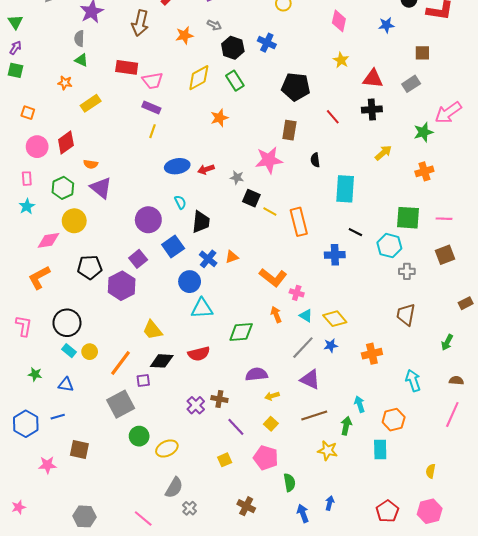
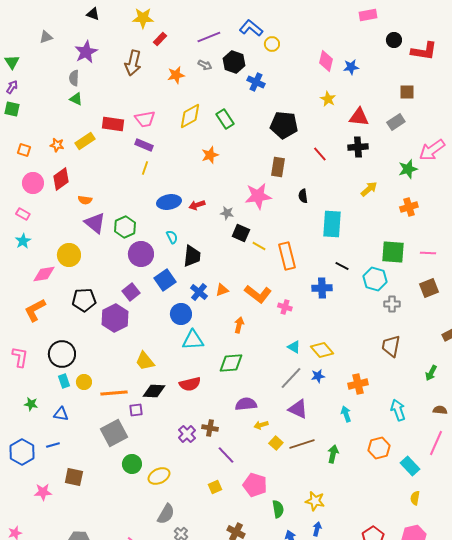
blue star: (386, 25) -> (351, 67), moved
black hexagon: (233, 48) -> (234, 62), moved
red rectangle: (127, 67) -> (113, 124), moved
orange star: (65, 83) -> (57, 145), moved
pink rectangle: (27, 179) -> (23, 214), turned -56
green hexagon: (63, 188) -> (125, 227), moved
orange L-shape: (273, 277) -> (258, 294), moved
pink cross: (297, 293) -> (285, 307), moved
orange arrow: (276, 315) -> (239, 325), moved, turned 35
cyan rectangle: (69, 351) -> (64, 381), turned 32
orange line: (121, 363) -> (114, 393), turned 48
cyan arrow: (360, 404) -> (346, 414), moved
yellow square: (271, 424) -> (276, 443), moved
cyan rectangle: (380, 450) -> (410, 466), moved, turned -42
yellow star: (328, 451) -> (315, 501), moved

